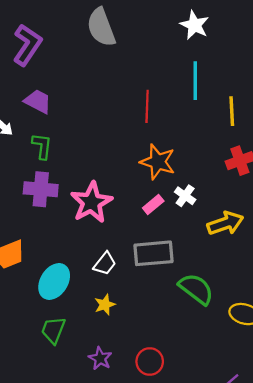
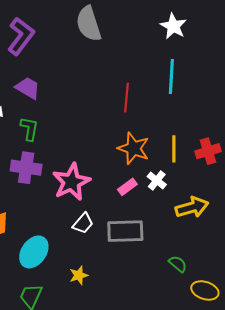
yellow line: (232, 111) -> (174, 149), moved
white trapezoid: (105, 264) -> (83, 223), moved
green semicircle: (196, 289) -> (178, 264), moved, size x0.6

